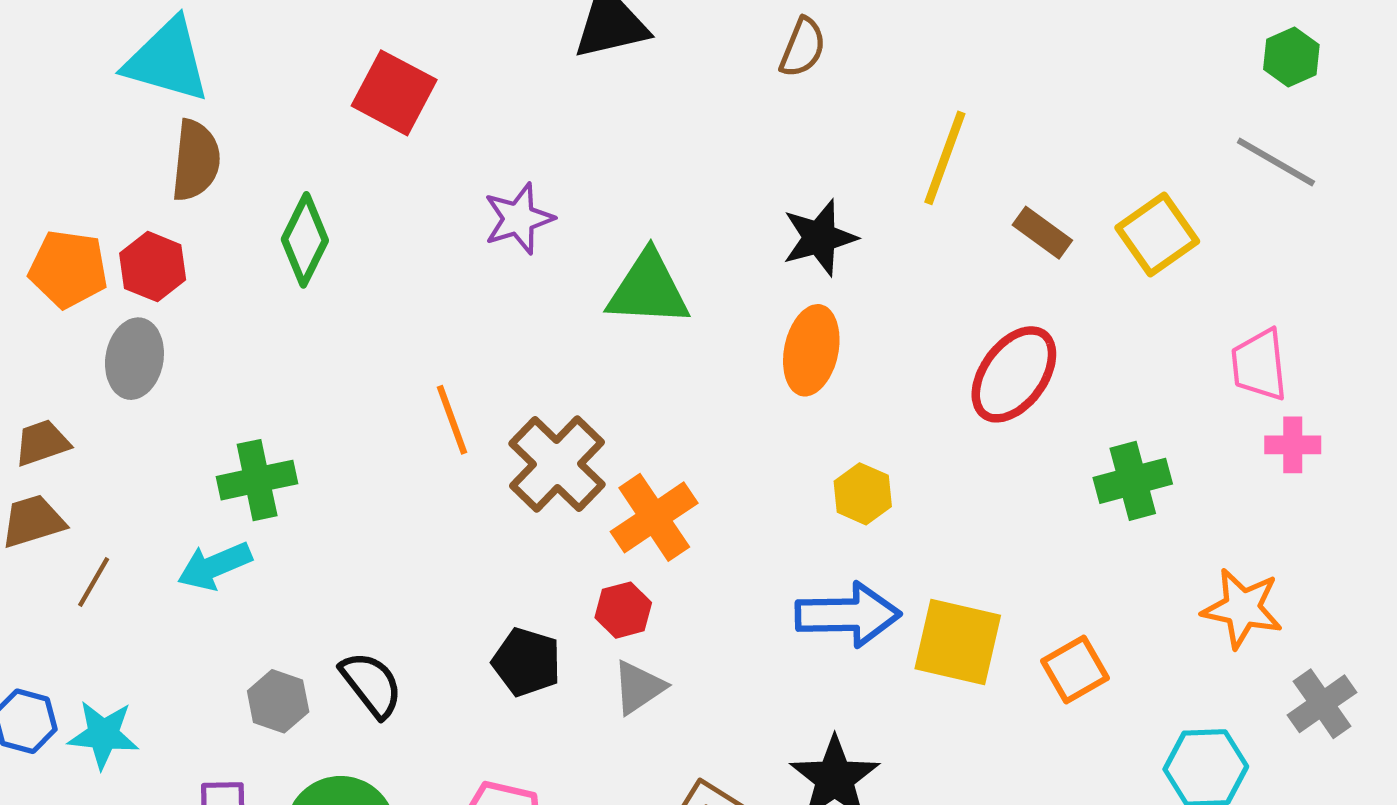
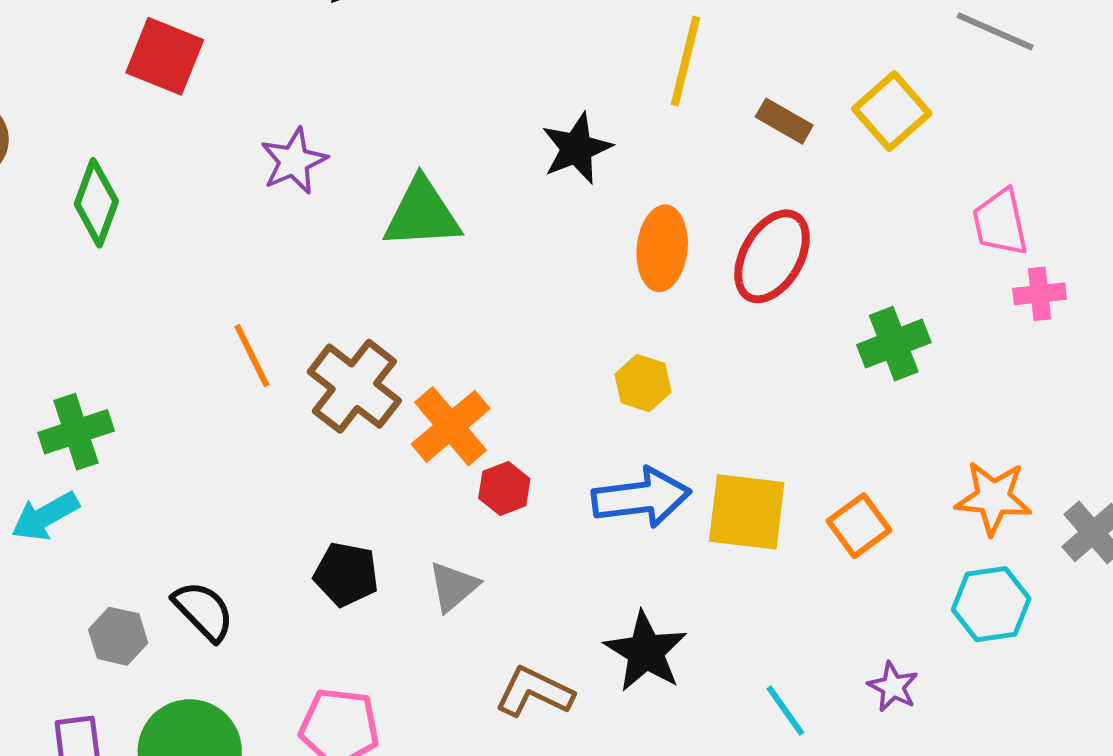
orange ellipse: (811, 350) -> (662, 248), moved
orange star: (1242, 608) -> (993, 498), moved
red hexagon: (623, 610) -> (504, 489), moved

